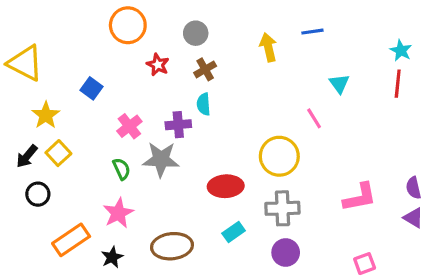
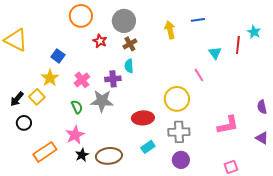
gray circle: (196, 33) -> (124, 21), size x1.5
red line: (398, 84) -> (238, 45), moved
yellow star: (46, 115) -> (50, 78), moved
purple semicircle: (413, 188) -> (262, 107), moved
black star: (112, 257) -> (82, 155), moved

